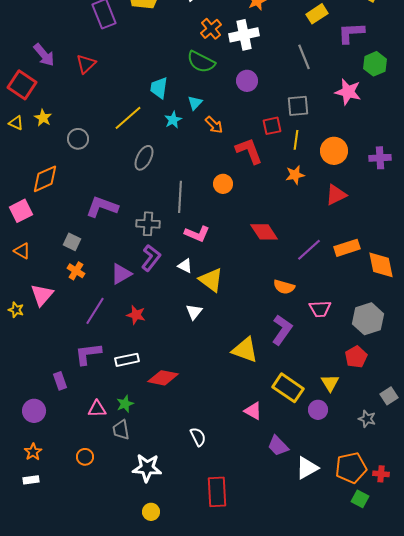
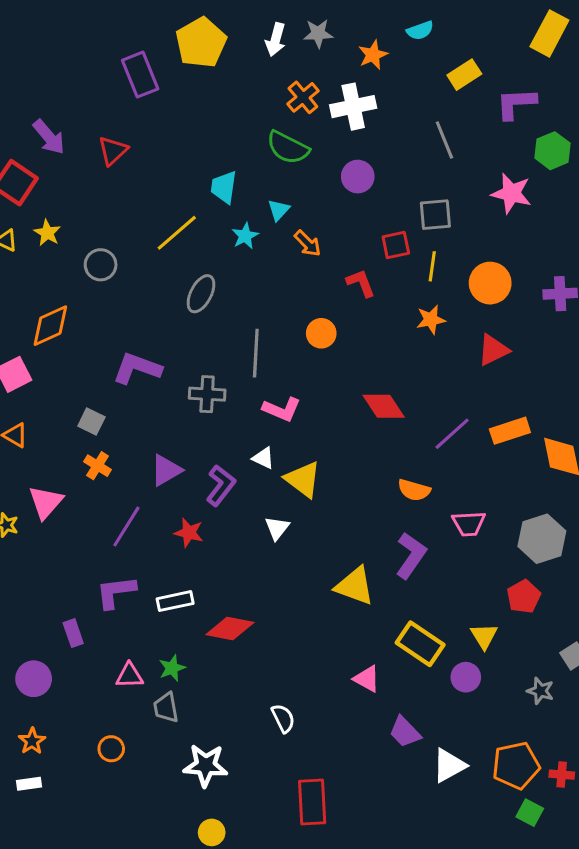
red L-shape: (249, 151) -> (361, 283), size x0.7
purple L-shape: (151, 258) -> (221, 485), moved

